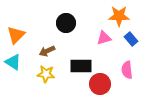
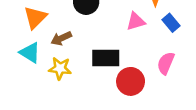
orange triangle: (16, 35) -> (35, 17), moved
cyan triangle: (13, 62) -> (30, 53), moved
pink semicircle: (127, 70) -> (166, 63), turned 30

